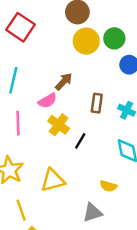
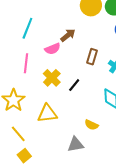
yellow cross: (59, 125) -> (52, 78), moved
yellow line: (21, 210) -> (18, 134), turned -30

